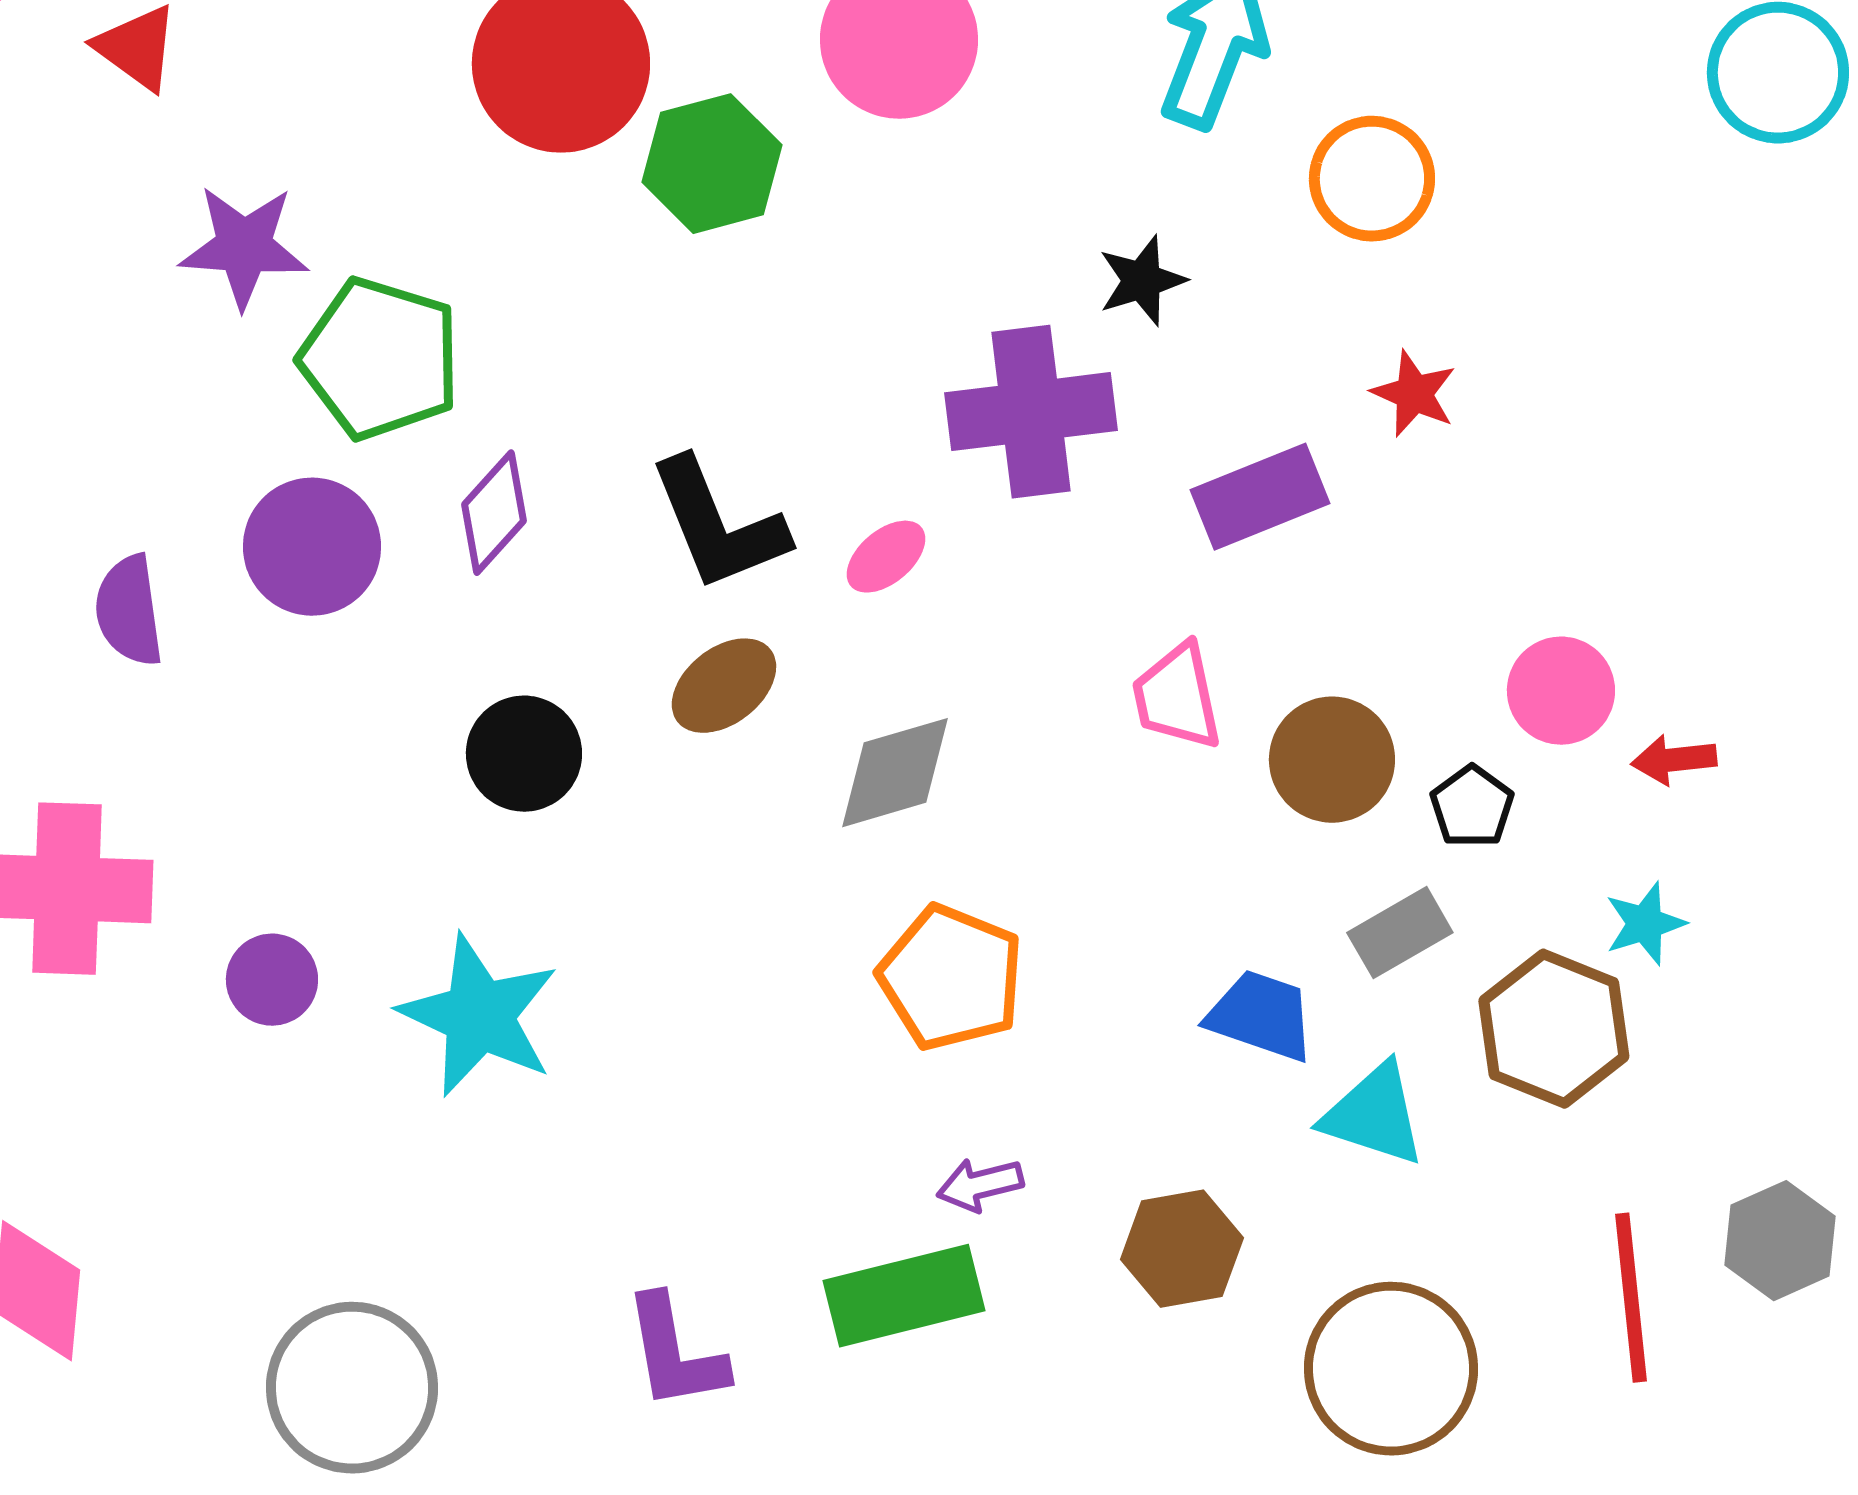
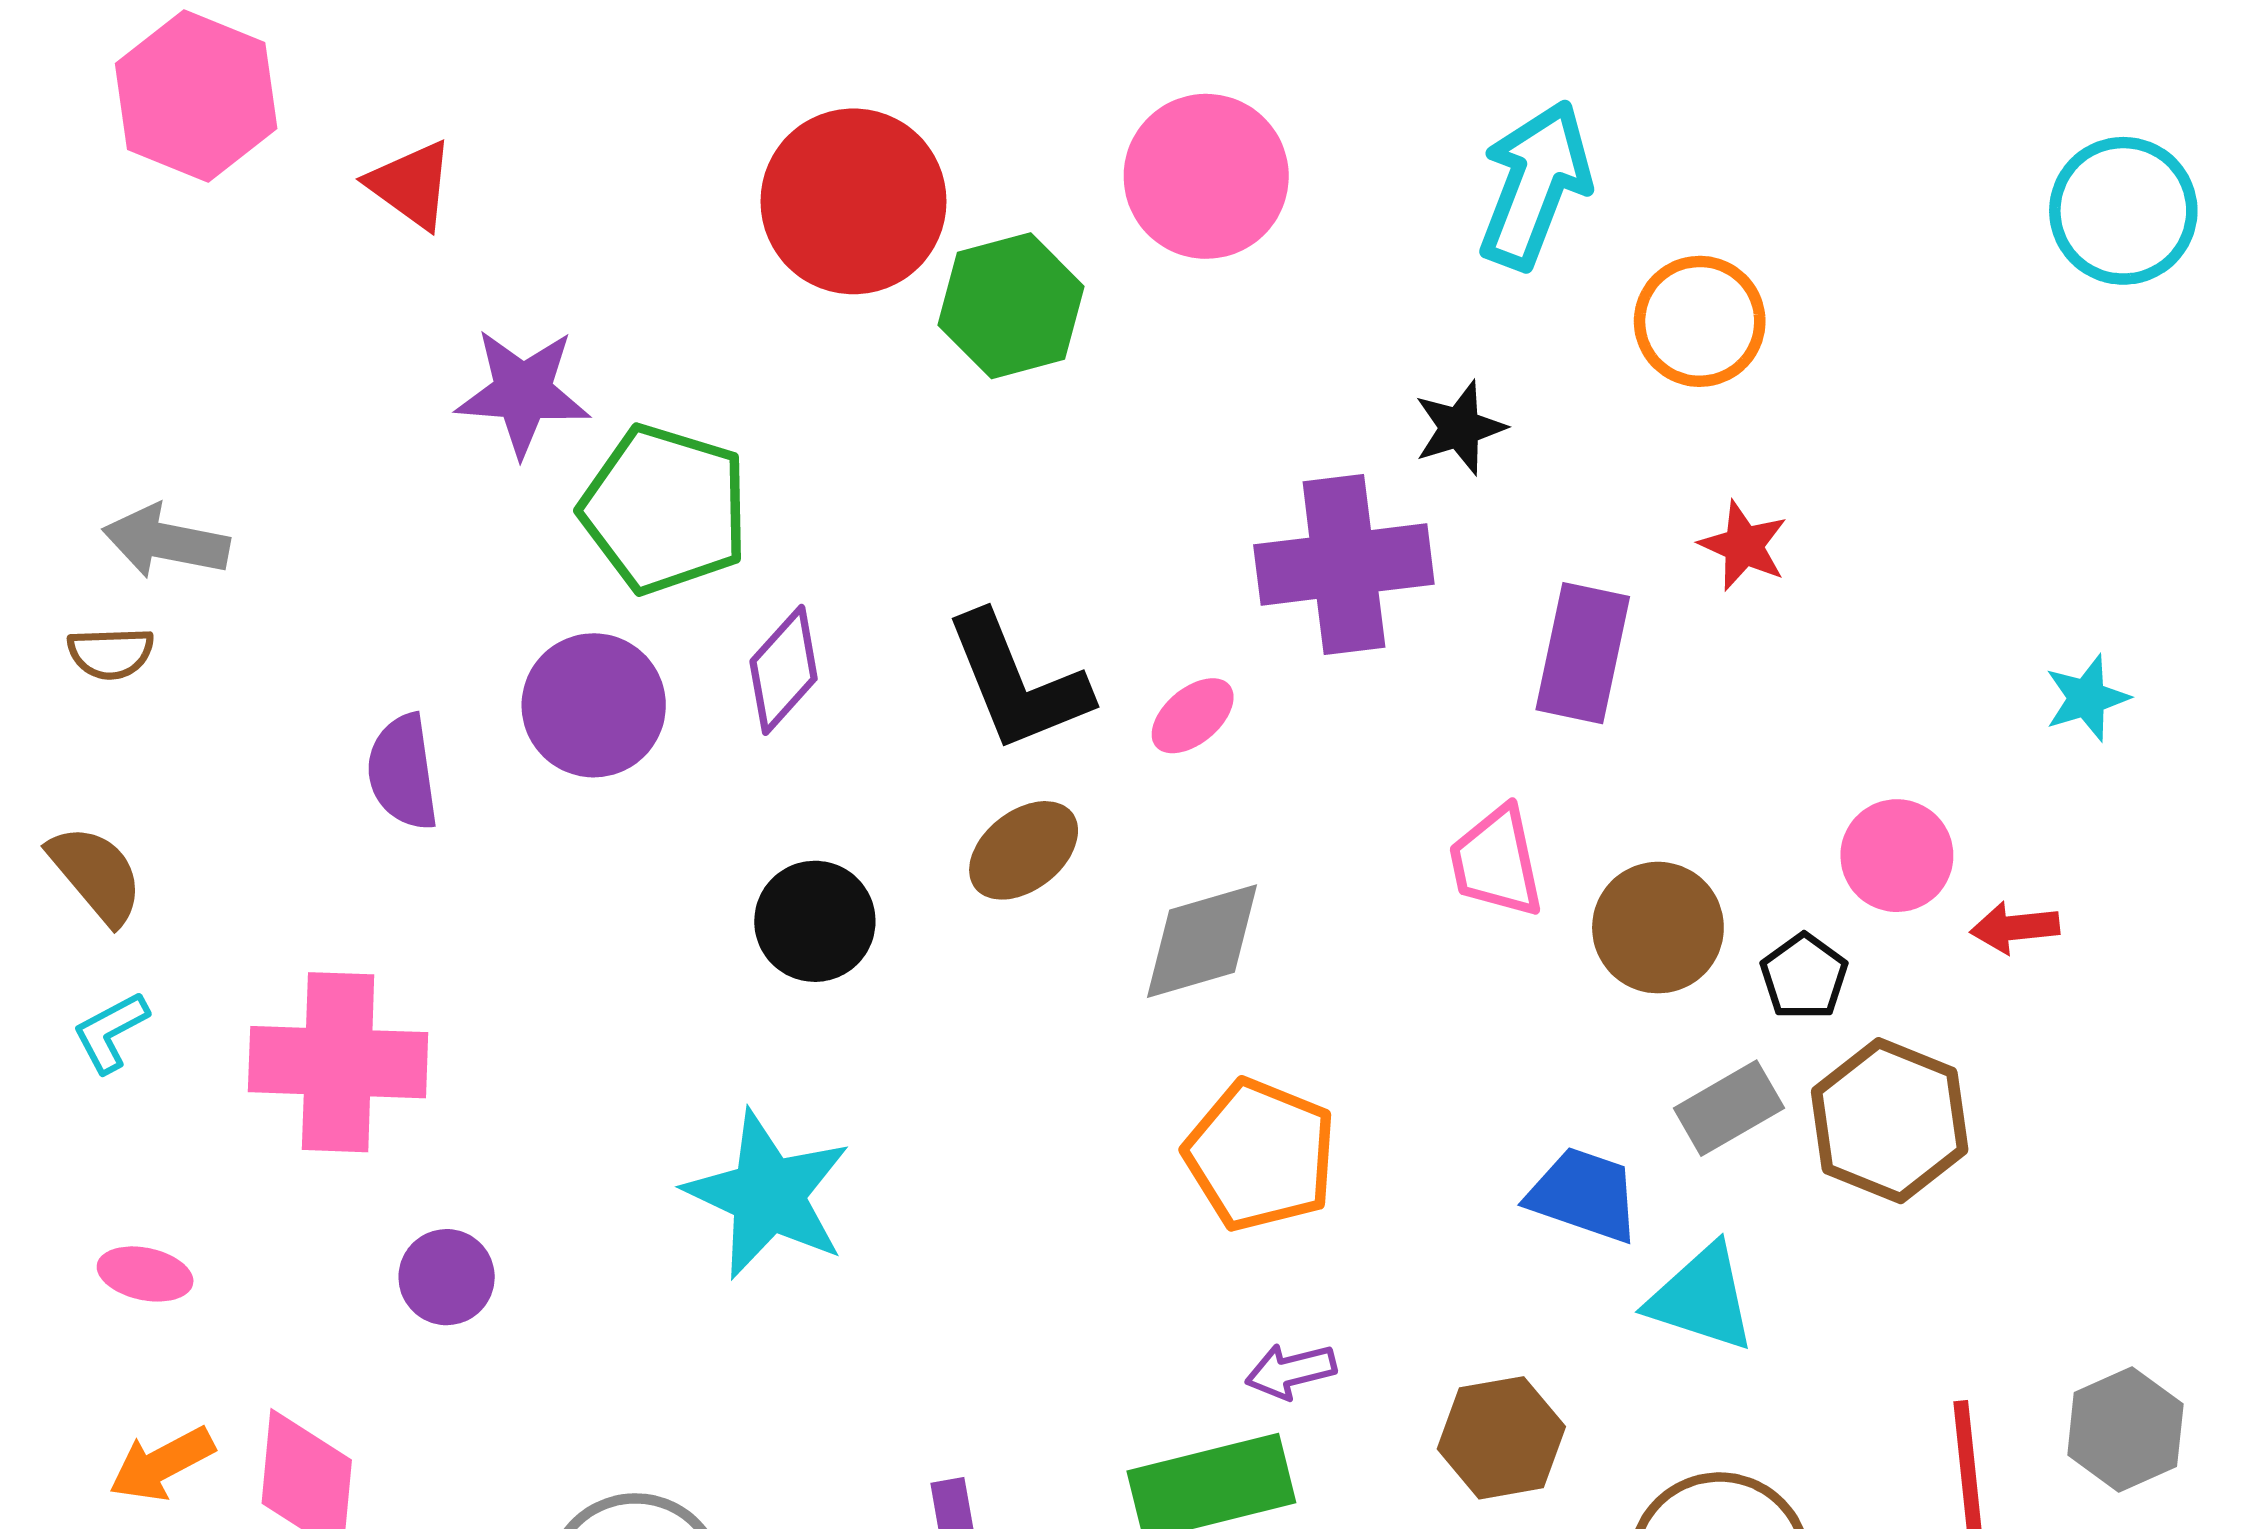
purple rectangle: (1260, 497) -> (1583, 653), turned -56
cyan star: (1645, 924) -> (2087, 698), moved
purple circle: (272, 980) -> (447, 1277), moved
brown hexagon: (1554, 1029) -> (1890, 1121), moved

